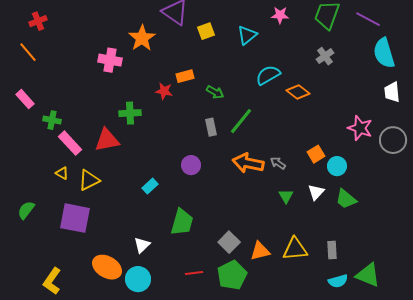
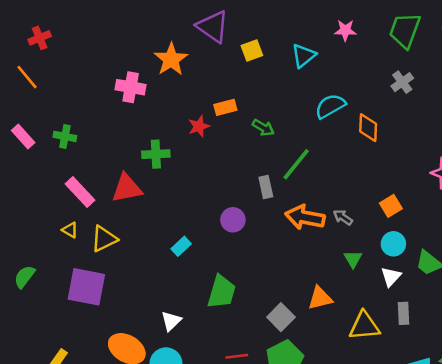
red star: (164, 91) -> (199, 126), turned -30
orange diamond: (298, 92) -> (368, 128), turned 55
green cross: (52, 120) -> (65, 136), moved
gray rectangle: (211, 127) -> (266, 187), moved
cyan circle: (337, 166) -> (393, 244), moved
white triangle: (316, 192) -> (391, 277), moved
gray rectangle: (332, 250) -> (403, 313), moved
orange triangle: (260, 251) -> (320, 298), moved

